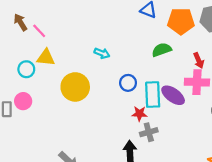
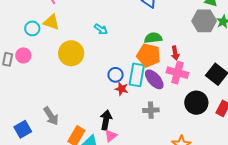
orange pentagon: (181, 21) -> (149, 55), moved
red arrow: (199, 60) -> (175, 53), moved
blue circle: (128, 83) -> (116, 75), moved
gray cross: (149, 132) -> (151, 110), moved

